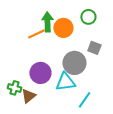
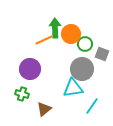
green circle: (88, 17) -> (85, 44), moved
purple circle: (40, 73) -> (30, 69), moved
brown triangle: (28, 96) -> (44, 109), moved

